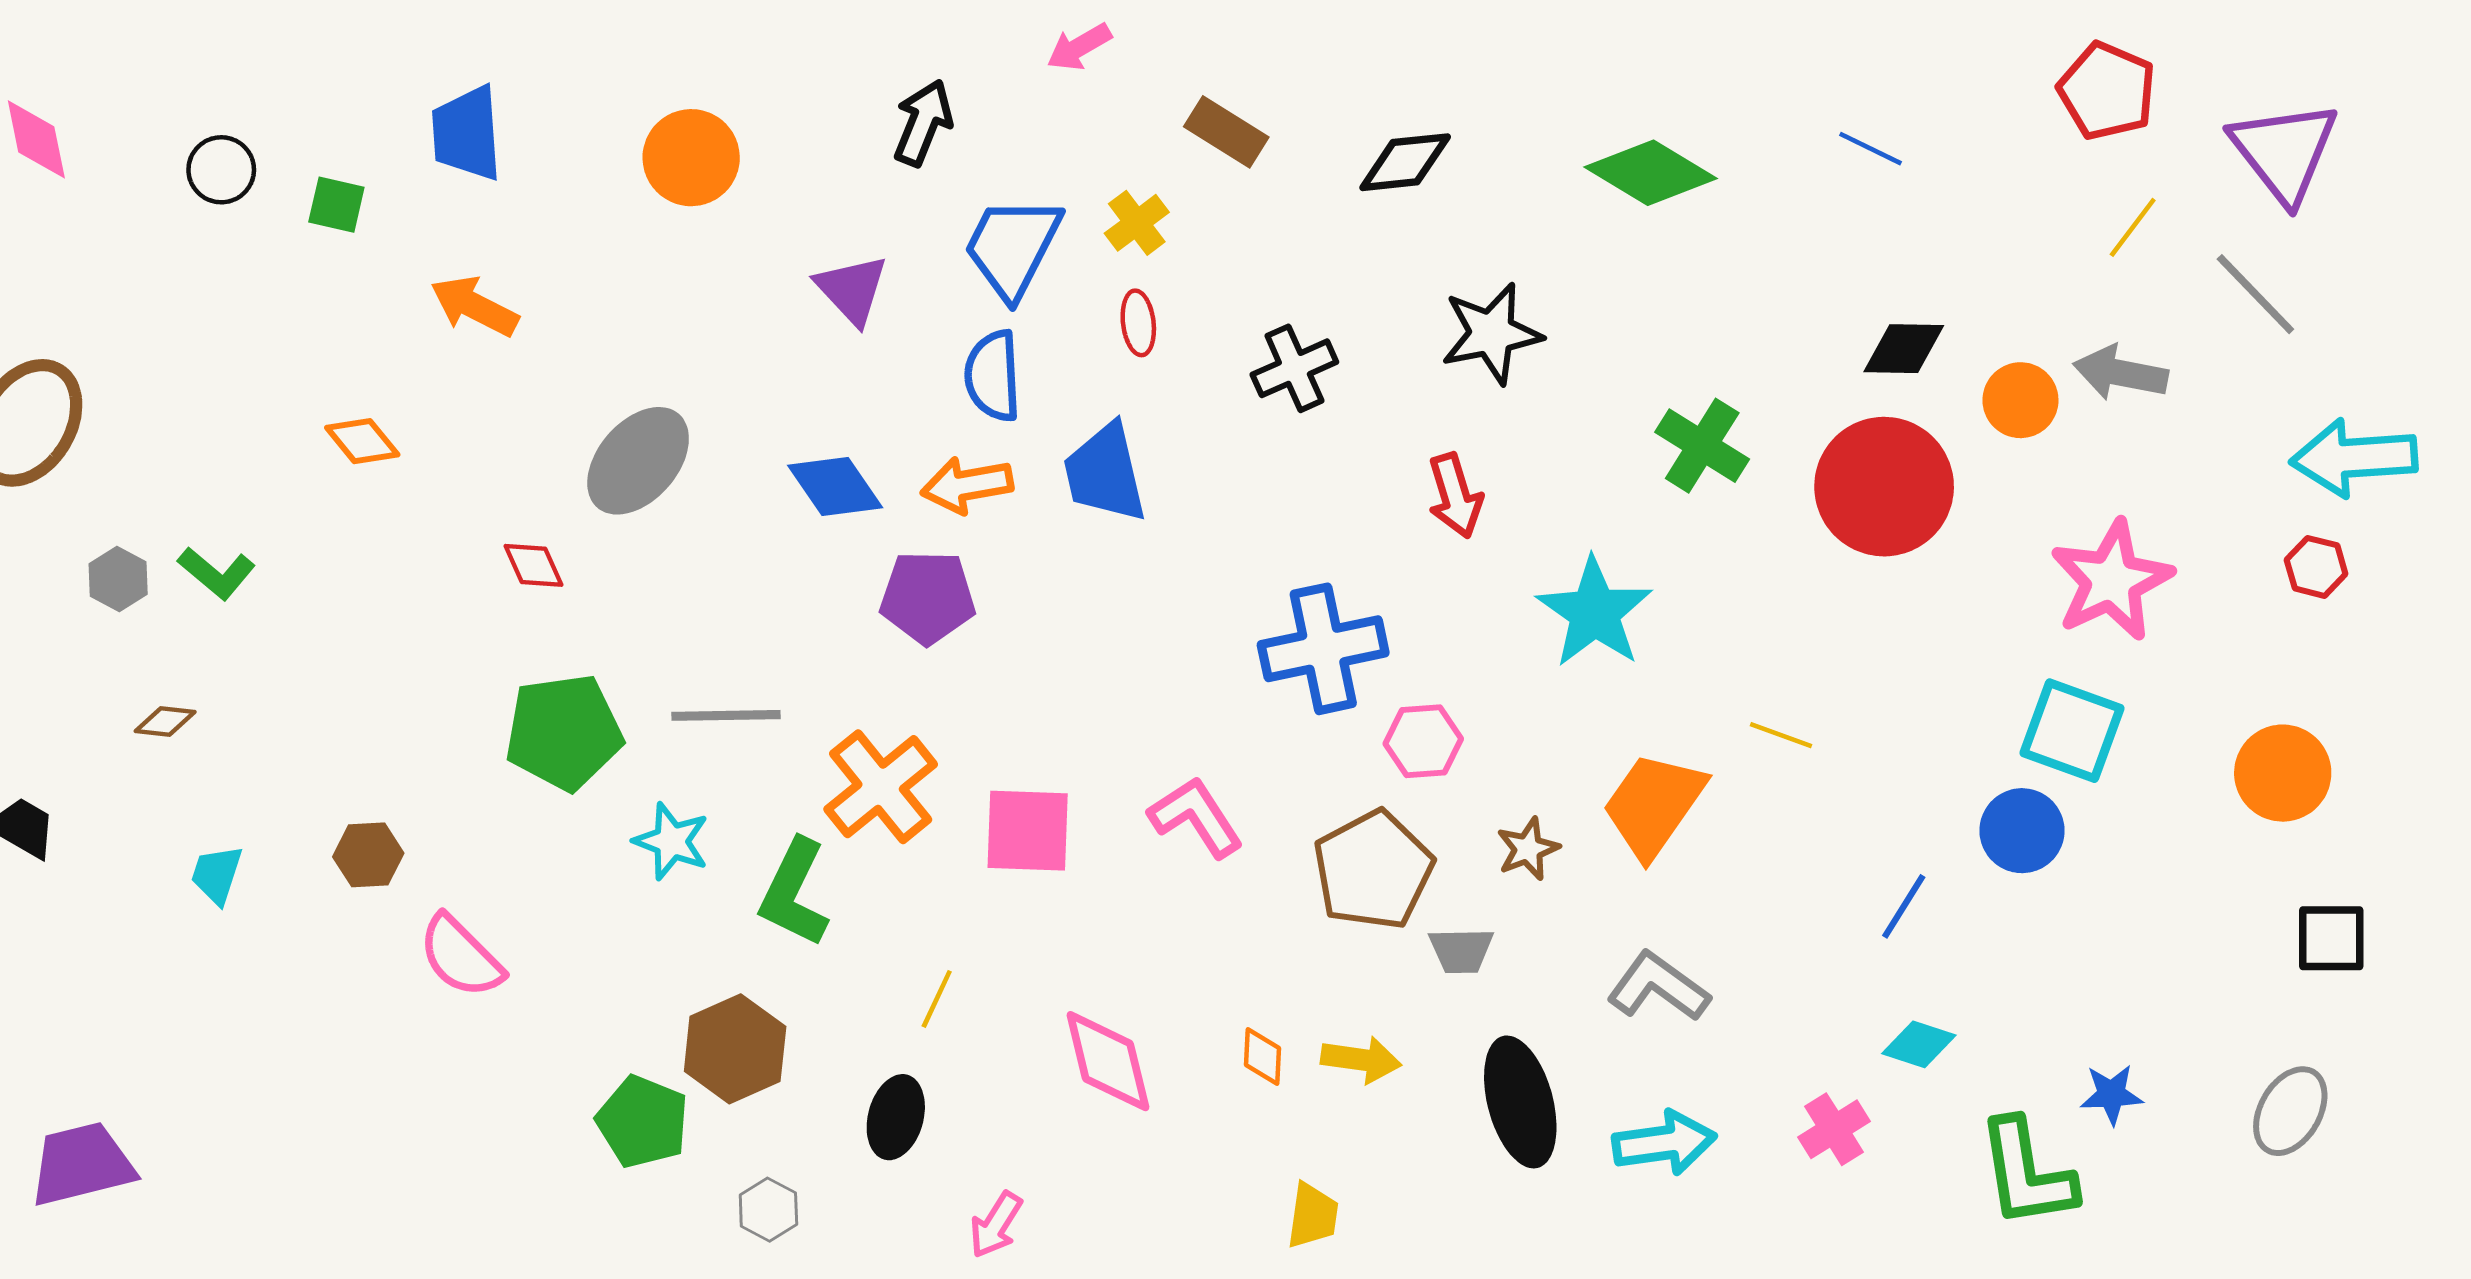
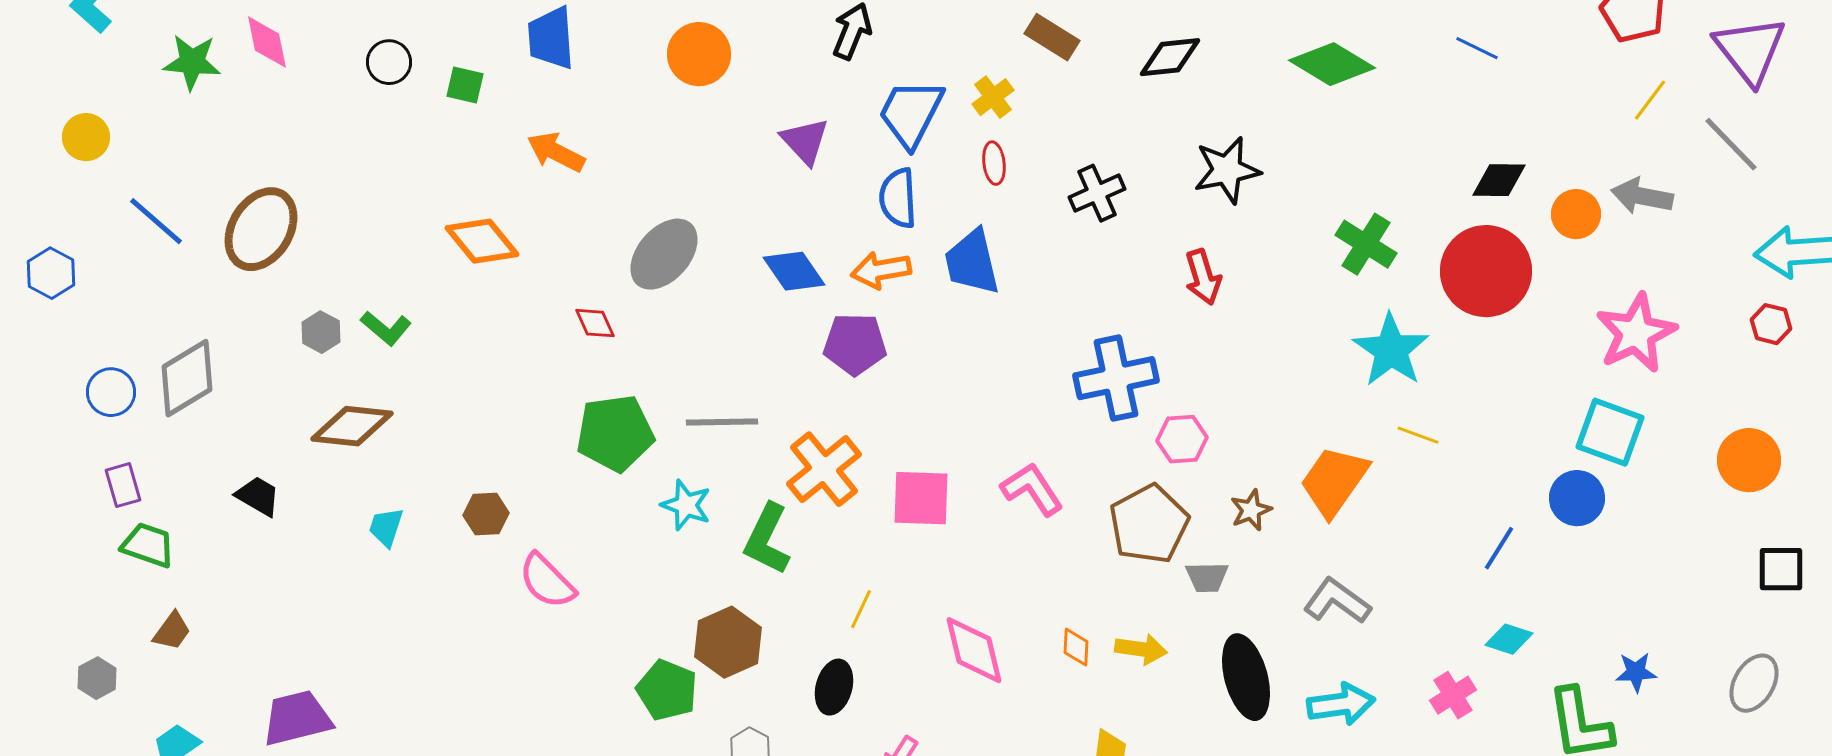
orange diamond: (362, 441) -> (482, 241), size x1.5
cyan star: (1595, 612) -> (1391, 350), moved
brown diamond: (165, 722) -> (352, 426), size x2.0

